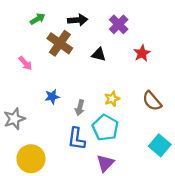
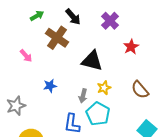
black arrow: (78, 20) -> (73, 17), turned 54
black triangle: (99, 54) -> (92, 61), moved, size x1.6
gray arrow: (80, 108) -> (83, 96), moved

